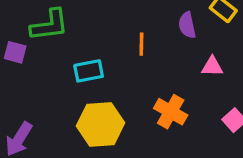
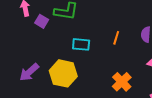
yellow hexagon: (100, 124) -> (63, 73), moved

